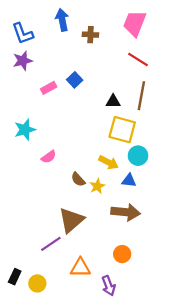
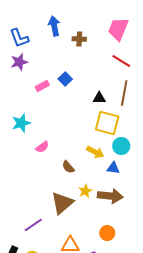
yellow star: (97, 186) -> (85, 191), moved
purple line: (51, 244) -> (33, 225), moved

